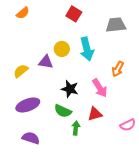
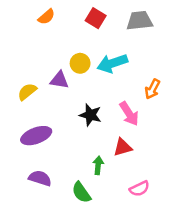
orange semicircle: (23, 13) -> (46, 17), moved
gray trapezoid: (116, 25) -> (139, 21), moved
cyan arrow: (87, 49) -> (112, 63), turned 85
green semicircle: (63, 111) -> (81, 192), moved, turned 30
pink semicircle: (128, 125) -> (139, 189), moved

